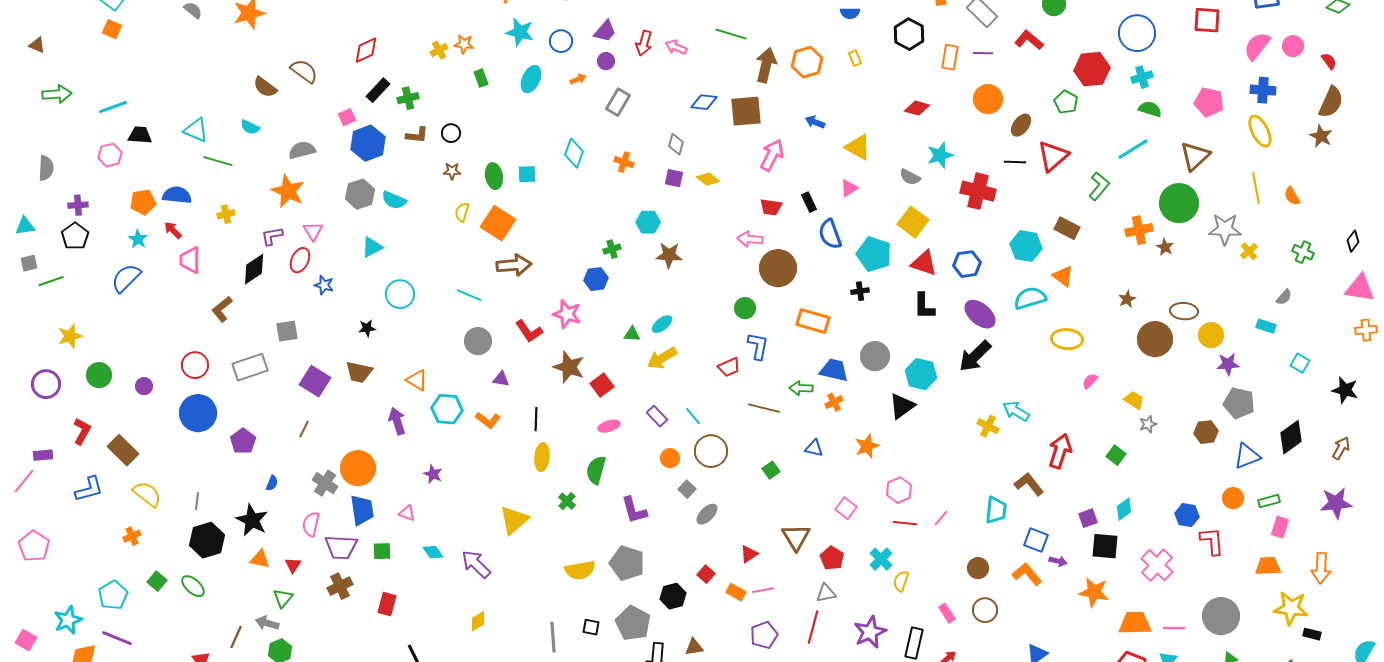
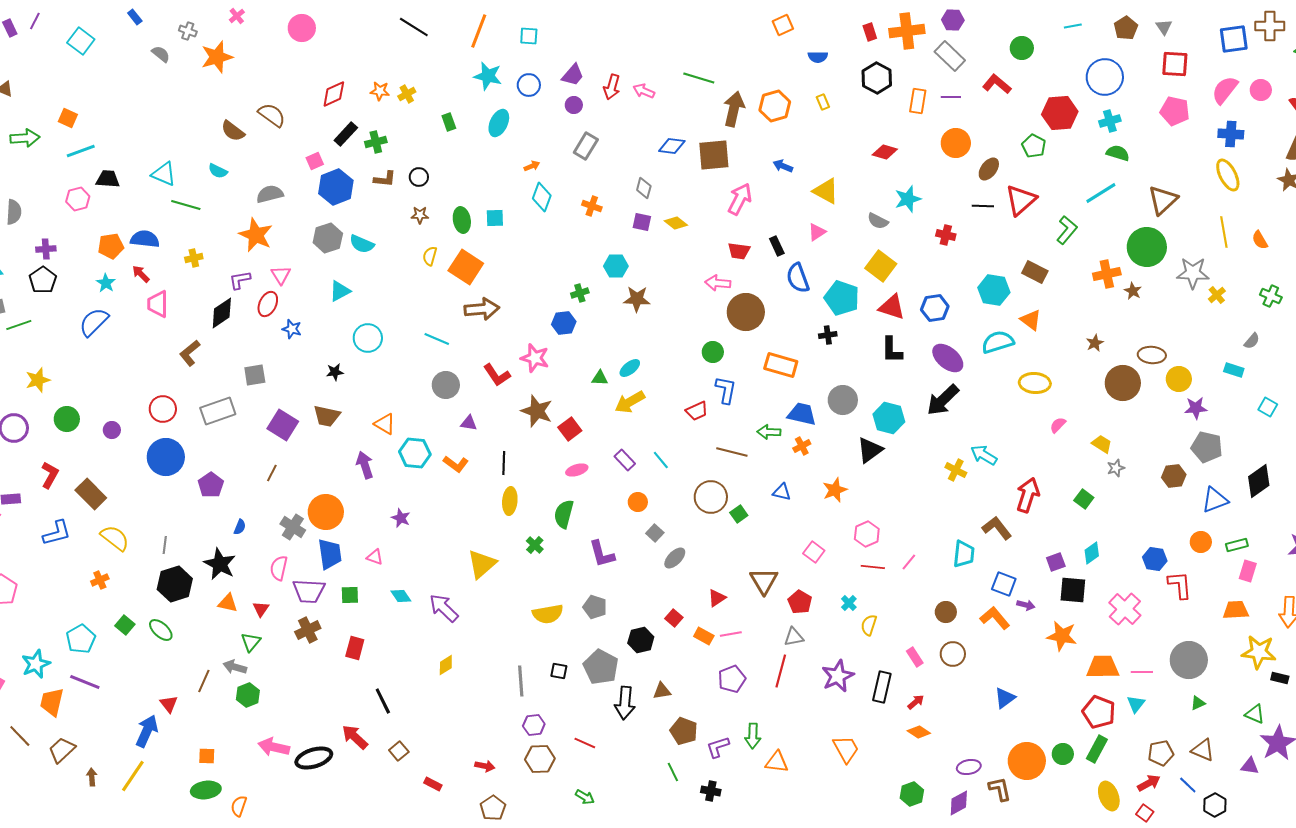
orange square: (112, 29) -> (68, 118), moved
orange star: (464, 44) -> (380, 91), moved
orange arrow: (578, 79) -> (532, 166), moved
pink pentagon: (1209, 102) -> (1175, 111), moved
red cross: (978, 191) -> (946, 235), size x0.6
brown circle: (711, 451) -> (711, 497), moved
cyan cross: (881, 559) -> (849, 603), size x0.7
gray pentagon: (627, 563) -> (595, 607), size x0.7

